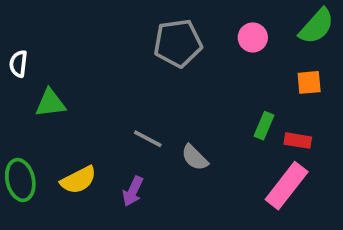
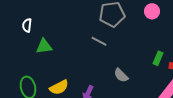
gray line: (148, 139) -> (99, 41), moved

